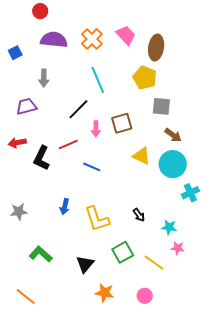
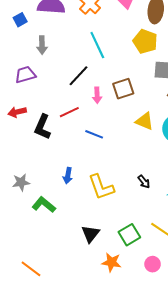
blue square: (15, 53) -> (20, 20), moved
green square: (123, 252) -> (129, 235), moved
green L-shape: (41, 254) -> (44, 205), moved

